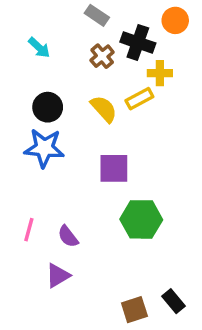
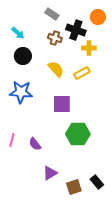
brown cross: (102, 56) -> (55, 38), turned -32
yellow rectangle: (139, 99) -> (82, 73), moved
black circle: (48, 107) -> (23, 56), moved
purple triangle: (58, 276) -> (50, 173), moved

